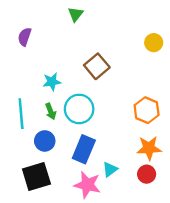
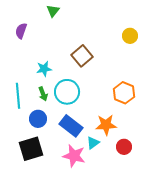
green triangle: (76, 14) -> (53, 11), moved
orange star: (149, 148) -> (106, 125), moved
blue rectangle: (84, 149) -> (71, 126), turned -75

